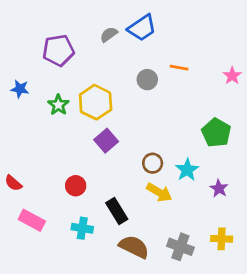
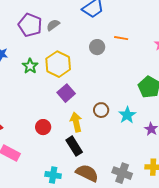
gray semicircle: (109, 34) -> (53, 25), moved
purple pentagon: (58, 50) -> (30, 25), turned 30
yellow arrow: (159, 192) -> (76, 122), moved, turned -132
cyan cross: (82, 228) -> (53, 175), moved

